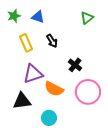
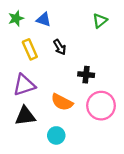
black cross: (75, 65) -> (86, 75), turned -32
purple triangle: (33, 74) -> (24, 85), moved

